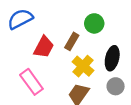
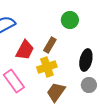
green circle: (94, 23) -> (70, 20), moved
yellow cross: (83, 66) -> (47, 67), moved, turned 30

